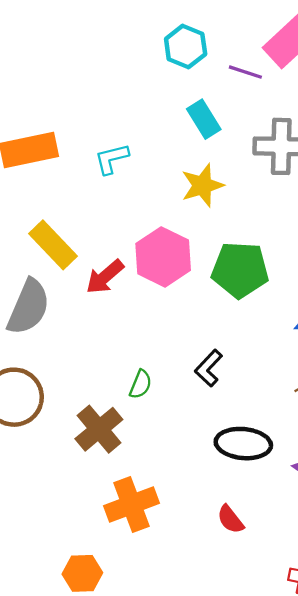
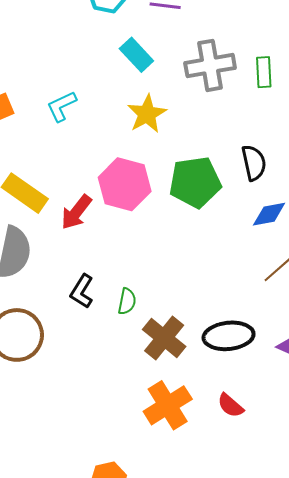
black L-shape: (209, 368) -> (82, 291), moved
brown cross: (99, 429) -> (164, 338), moved
orange cross: (131, 504) -> (168, 405), moved

